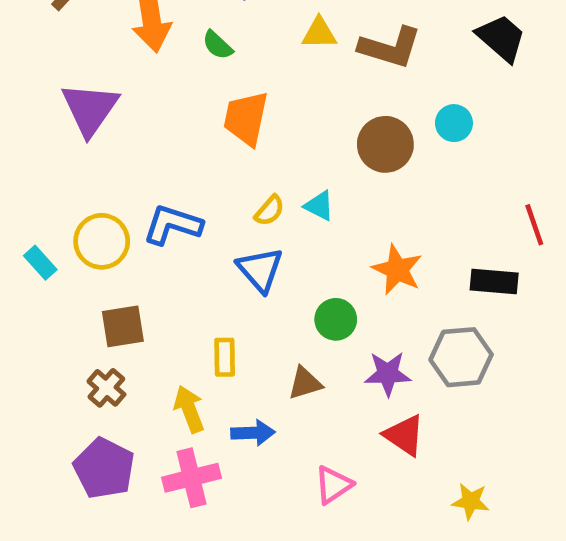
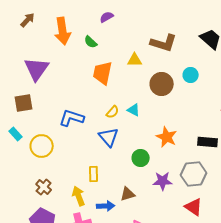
yellow triangle: (319, 33) -> (135, 60), moved
yellow circle: (102, 241) -> (42, 146), moved
brown square: (123, 326) -> (24, 103), moved
brown triangle: (305, 383) -> (128, 194), moved
red triangle: (404, 435) -> (194, 207), moved

